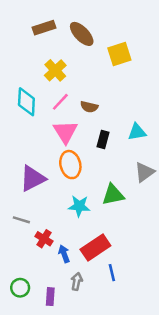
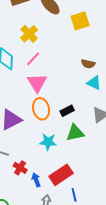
brown semicircle: (89, 107) -> (88, 64), moved
cyan triangle: (137, 132) -> (94, 83), turned 35
black rectangle: (103, 139) -> (67, 111), moved, turned 48

